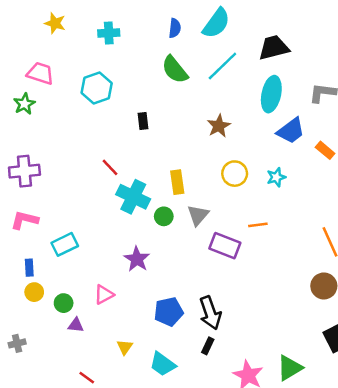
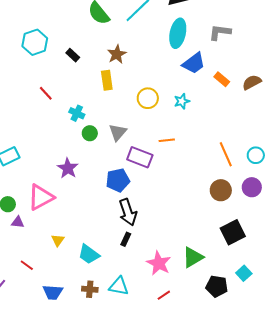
cyan hexagon: (97, 88) -> (35, 42), moved
black rectangle: (143, 121) -> (73, 55), turned -40
brown star: (219, 126) -> (117, 54), moved
yellow rectangle: (177, 182) -> (107, 80), moved
cyan cross: (133, 197) -> (77, 113), moved, size x0.6
pink triangle: (104, 295) -> (41, 197), size x1.6
blue pentagon: (169, 312) -> (118, 180), moved

